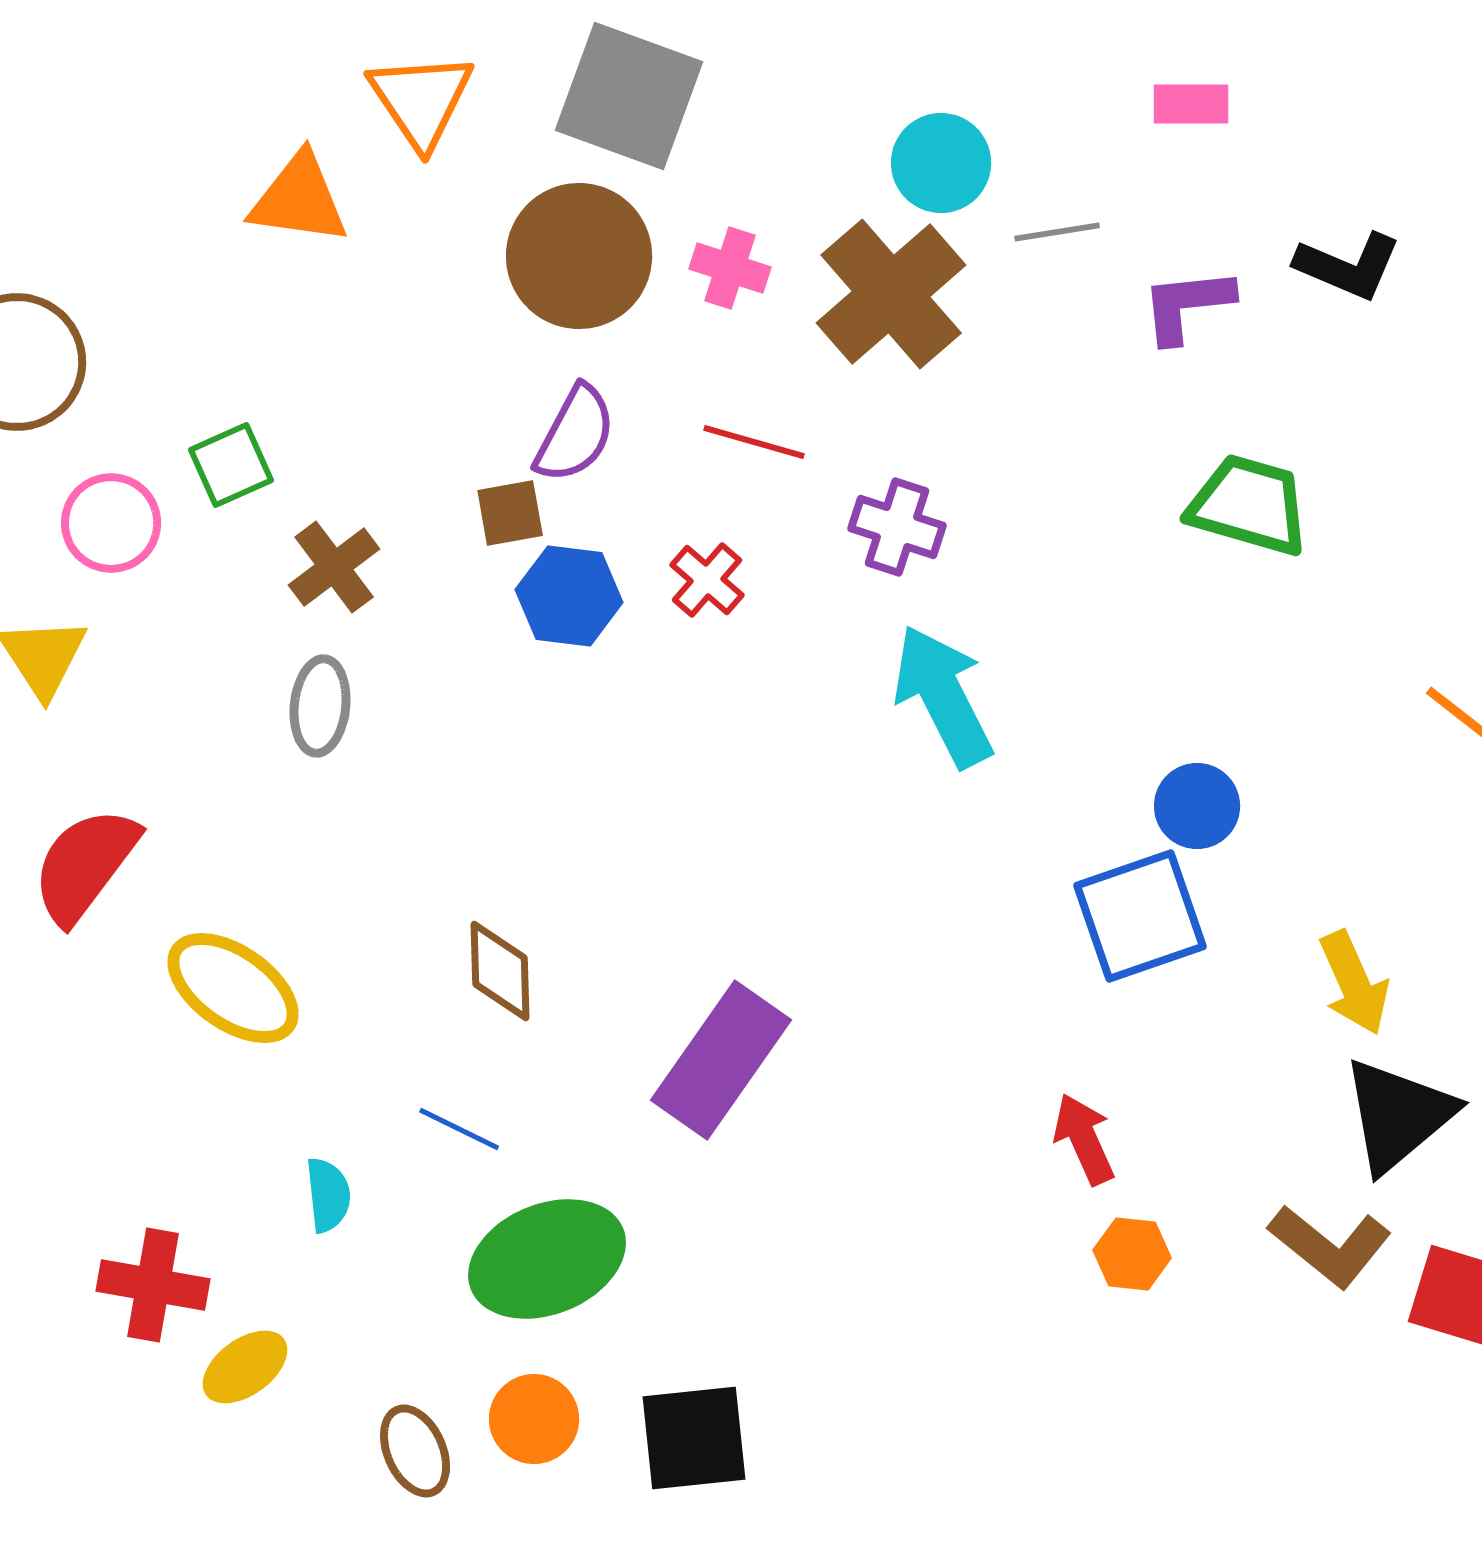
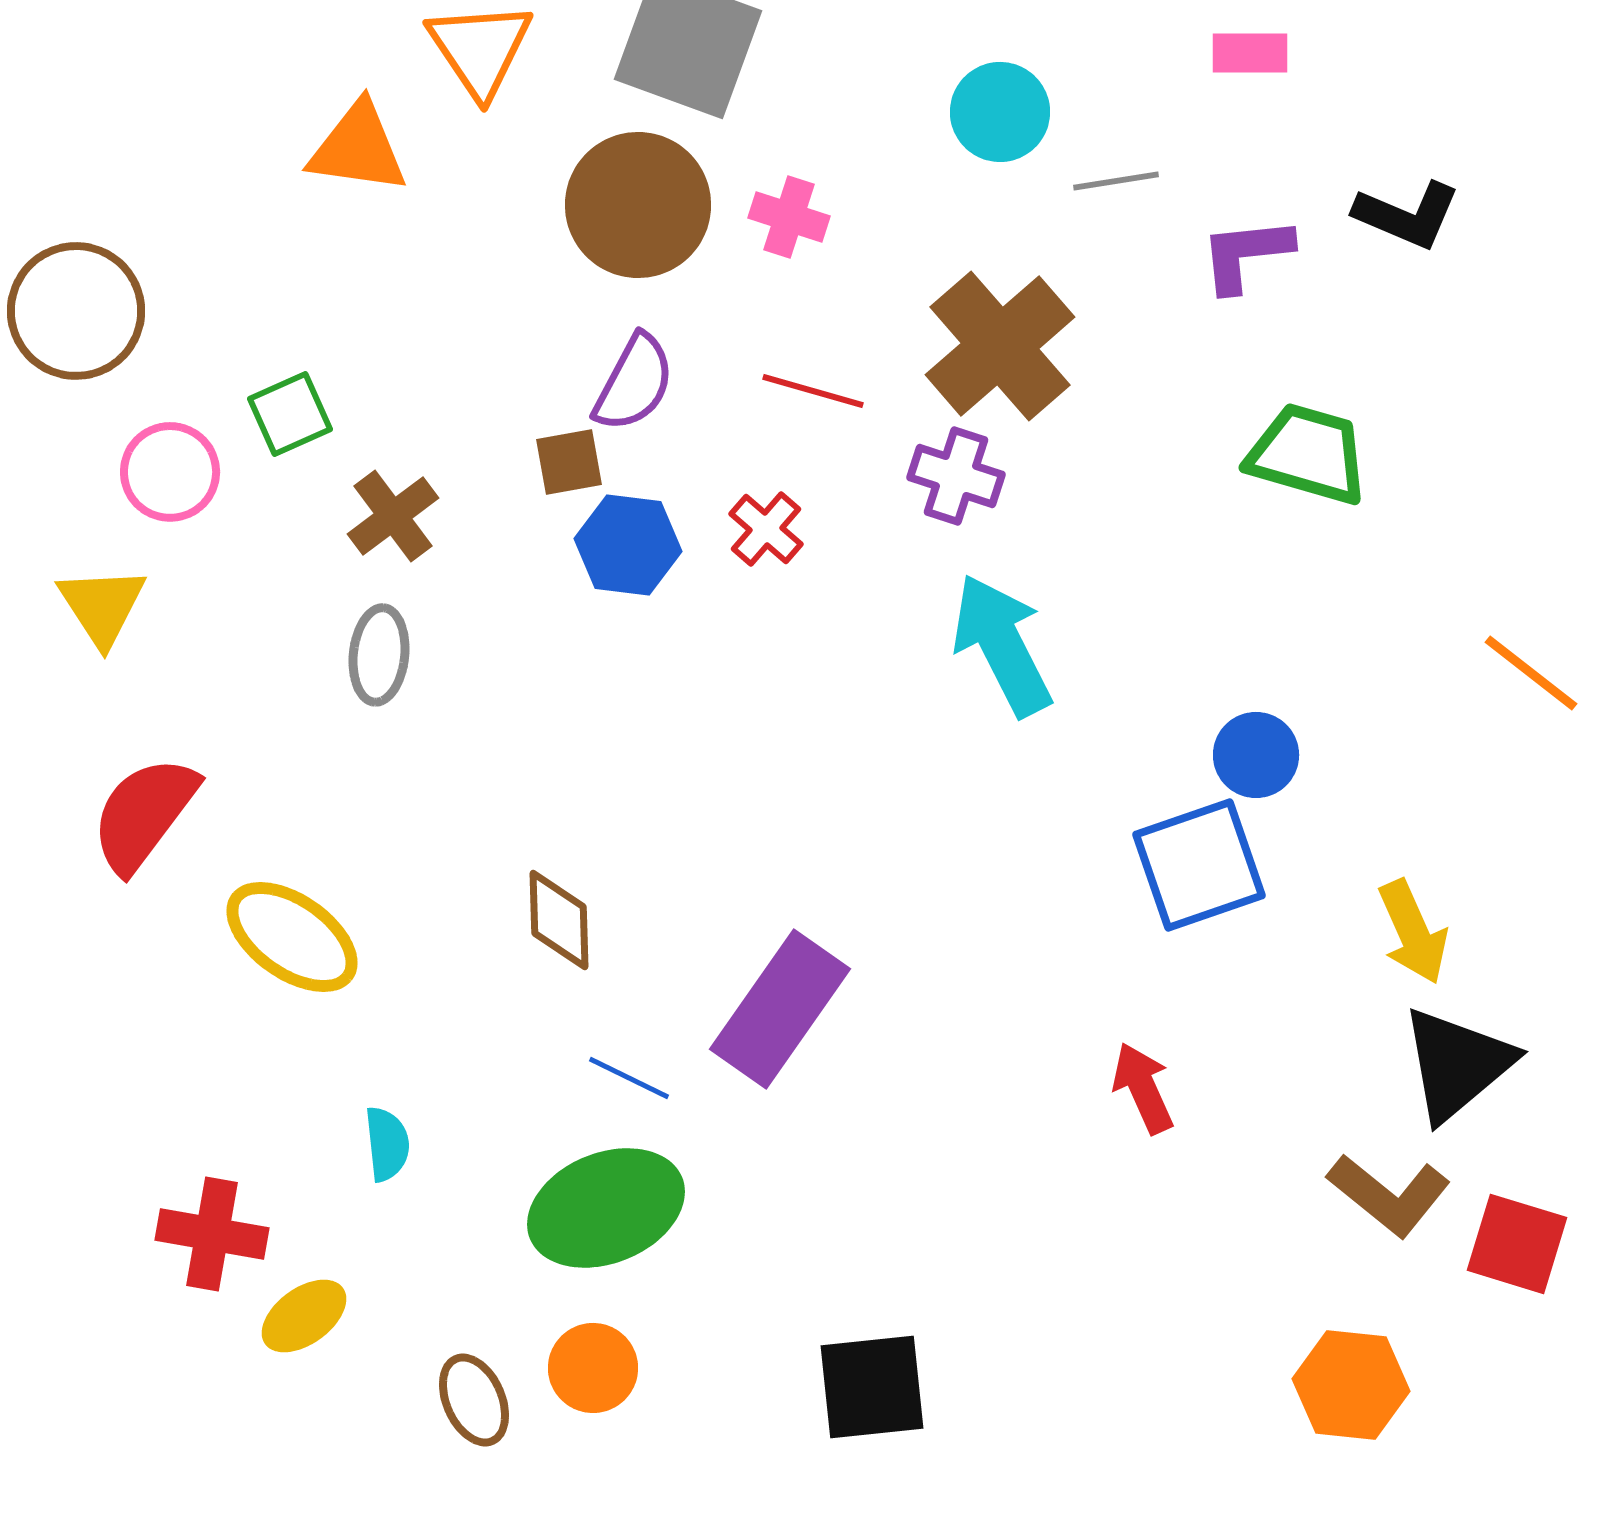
brown cross: (891, 294) -> (1000, 346), moved
blue line: (459, 1129) -> (629, 1078), moved
orange hexagon: (1132, 1254) -> (1351, 1385), moved, size x1.5
black square: (694, 1438) -> (872, 1387), moved

